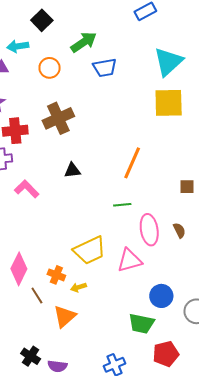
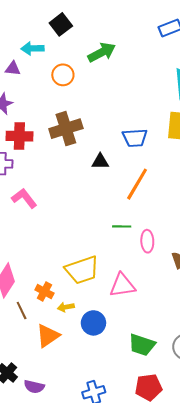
blue trapezoid: (105, 68) -> (135, 138), moved
black triangle: (72, 170) -> (100, 162), moved
pink ellipse: (149, 230) -> (147, 241), moved, size x0.7
blue circle: (161, 296) -> (93, 323), moved
green trapezoid: (141, 324) -> (142, 345), moved

